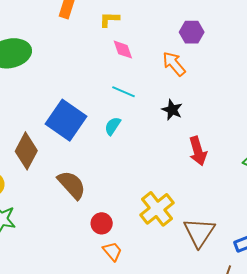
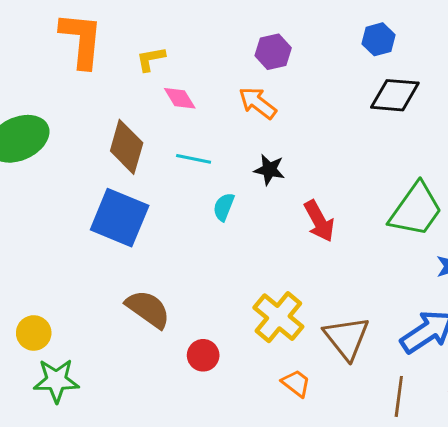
cyan semicircle: (113, 126) -> (224, 207), moved
brown diamond: (26, 151) -> (127, 147), moved
orange trapezoid: (112, 251) -> (296, 383), moved

